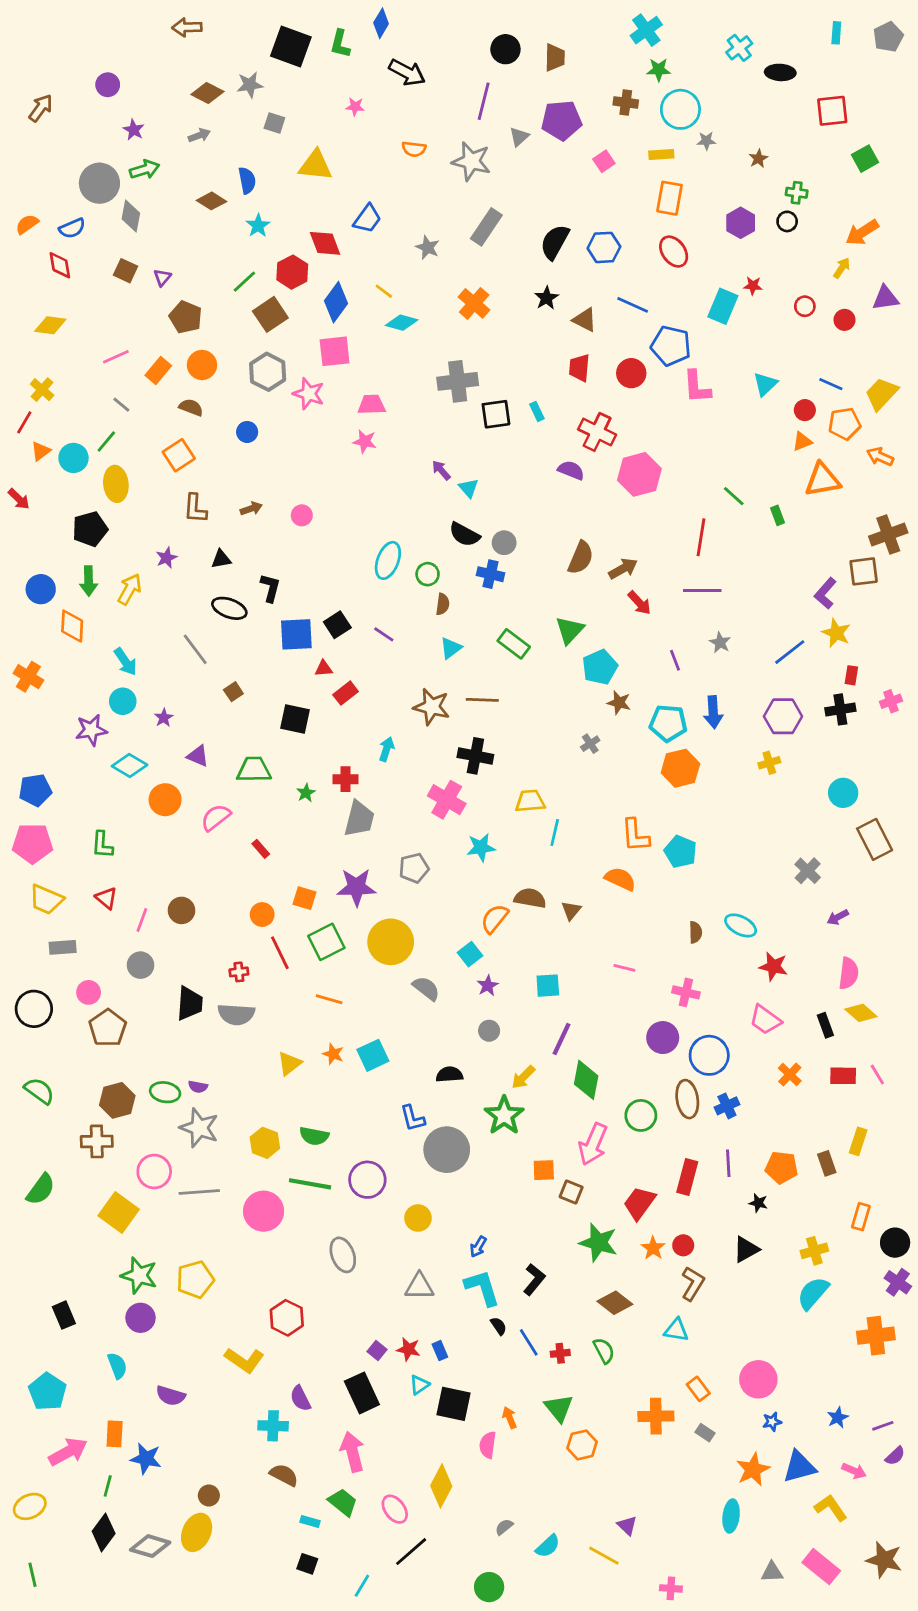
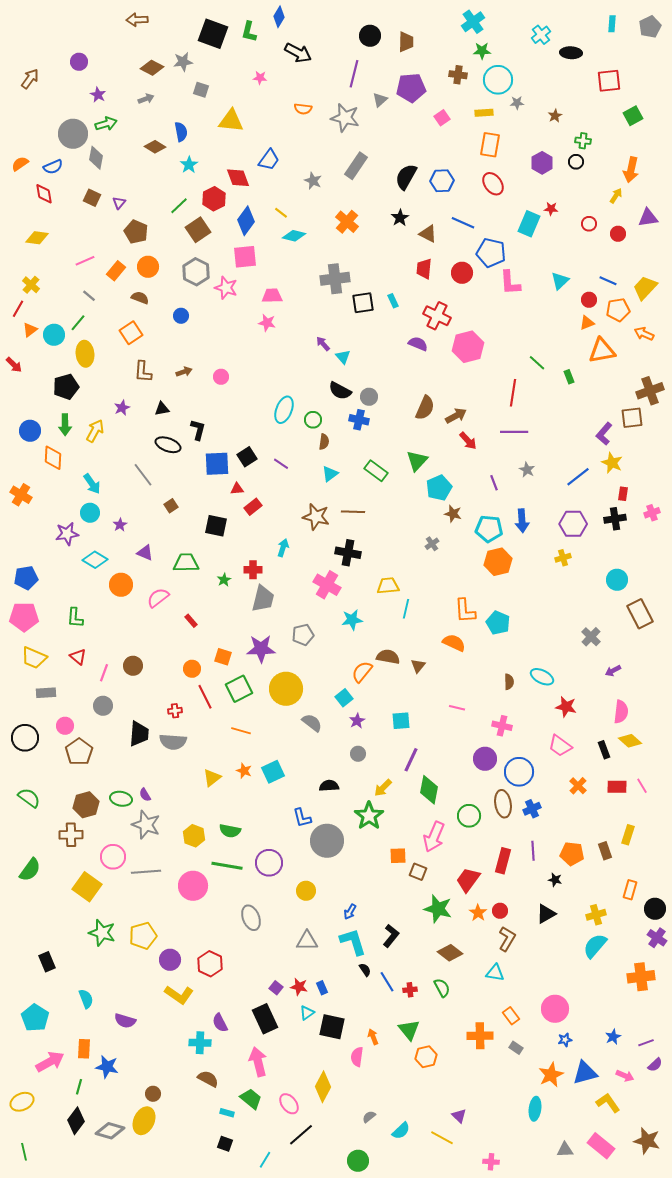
orange arrow: (862, 232) -> (631, 170), turned -45
purple semicircle: (198, 1087) -> (145, 795), turned 48
purple circle: (140, 1318) -> (170, 960), moved

